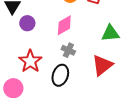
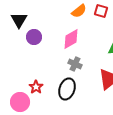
red star: (30, 61) -> (36, 87), moved, size x0.6

